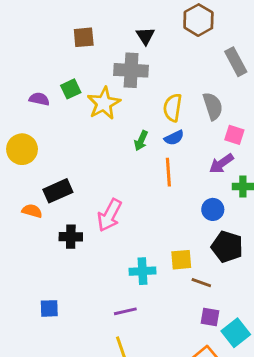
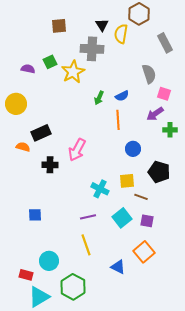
yellow semicircle: (173, 108) -> (121, 34), moved
blue circle: (213, 209) -> (133, 149), moved
cyan cross: (143, 271) -> (100, 189), turned 30
cyan square: (236, 333) -> (122, 218), moved

